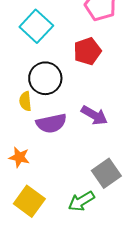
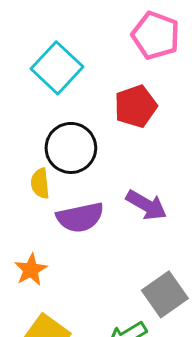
orange star: (19, 157) -> (31, 270), turned 30

